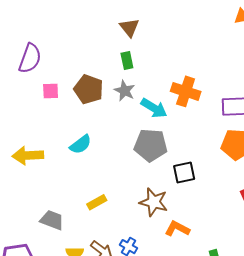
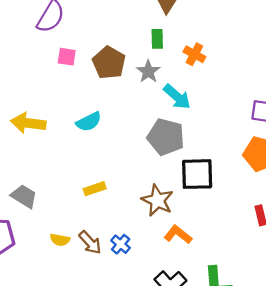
orange cross: (186, 91) -> (194, 54), moved, size x0.7
black square: (184, 172) -> (197, 174), size x1.4
gray trapezoid: (52, 220) -> (24, 196), moved

